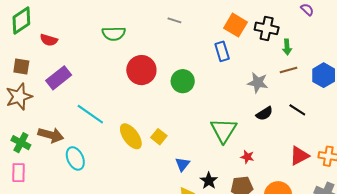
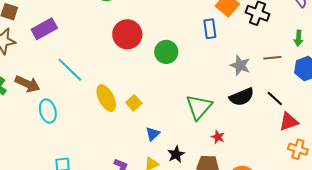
green arrow: (287, 47) -> (298, 38), moved
black semicircle: (264, 113) -> (242, 97), size x1.4
red triangle: (299, 156) -> (289, 122), moved

